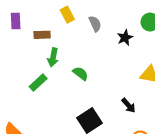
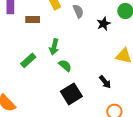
green arrow: (53, 57) -> (54, 47), moved
green semicircle: (81, 73) -> (65, 66), moved

